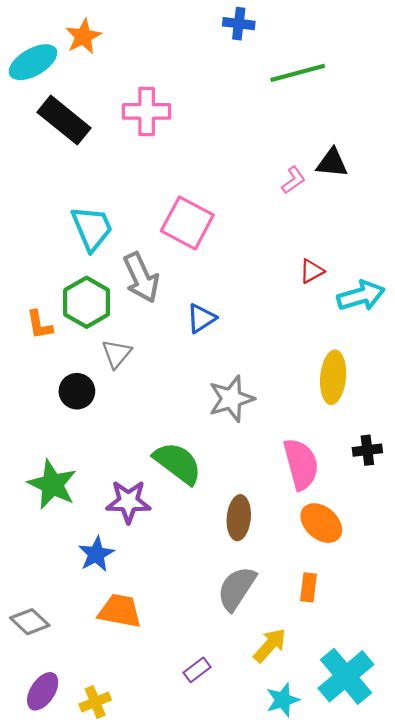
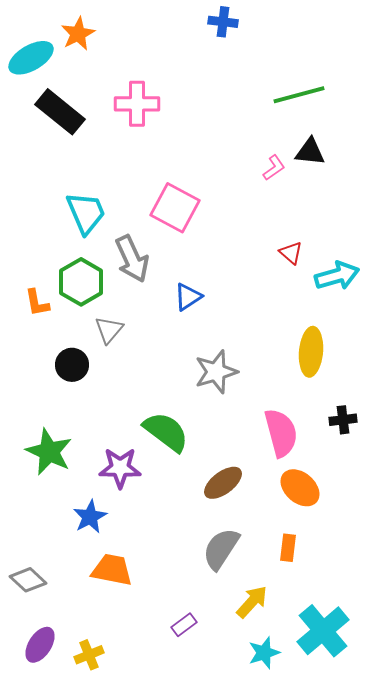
green line: (298, 73) -> (299, 95), moved
red triangle: (312, 271) -> (291, 253), turned -50
brown ellipse: (239, 518) -> (223, 483), turned 48

